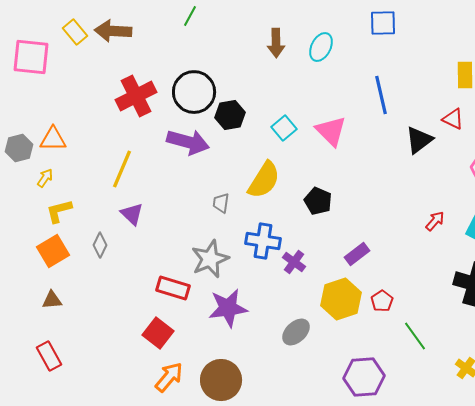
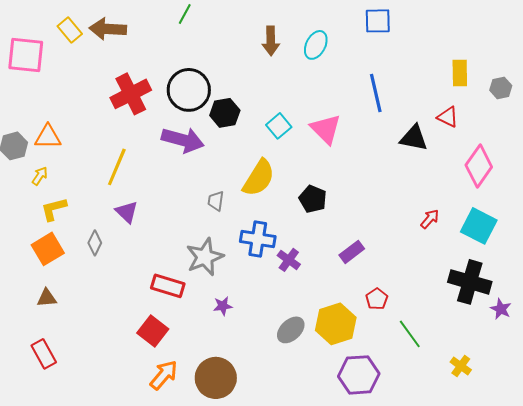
black triangle: (419, 140) -> (414, 138), turned 48
yellow hexagon: (341, 299) -> (336, 324), moved
purple star: (228, 308) -> (223, 306), size x0.5

